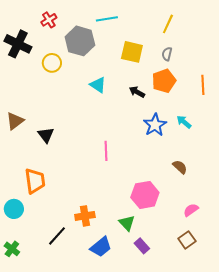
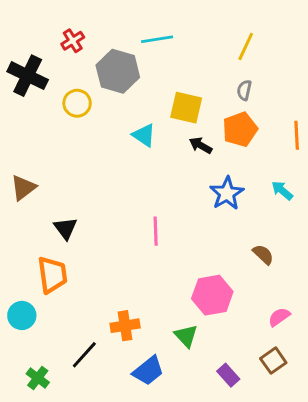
yellow square: (132, 52) -> (186, 108), moved
cyan arrow: (184, 122) -> (282, 190), moved
black triangle: (46, 135) -> (65, 228), moved
purple rectangle: (142, 246) -> (228, 375), moved
green cross: (12, 249) -> (38, 378), moved

